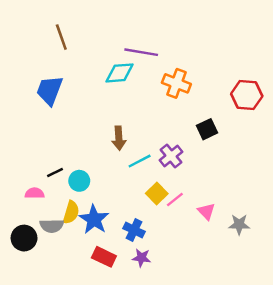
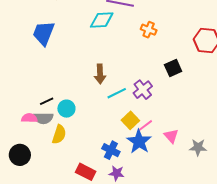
orange cross: (176, 83) -> (149, 30), size x0.7
blue star: (94, 219) -> (139, 142), moved
gray semicircle: (52, 226) -> (43, 118), moved

